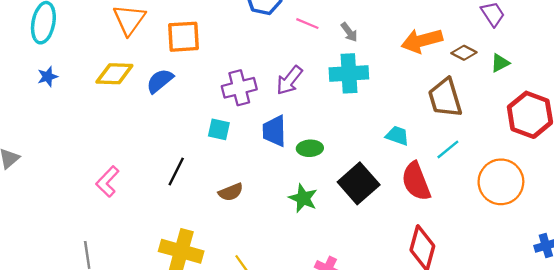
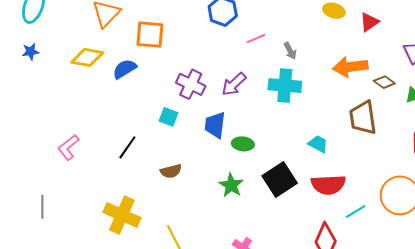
pink line: (307, 24) -> (256, 39), turned -54
purple cross: (239, 88) -> (191, 84), turned 32
cyan line: (448, 149) -> (356, 212), moved
red semicircle: (416, 181) -> (328, 185), turned -80

